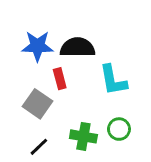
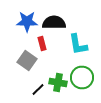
green circle: (119, 129) -> (82, 78), size x1.5
black line: (39, 147) -> (38, 90), moved

